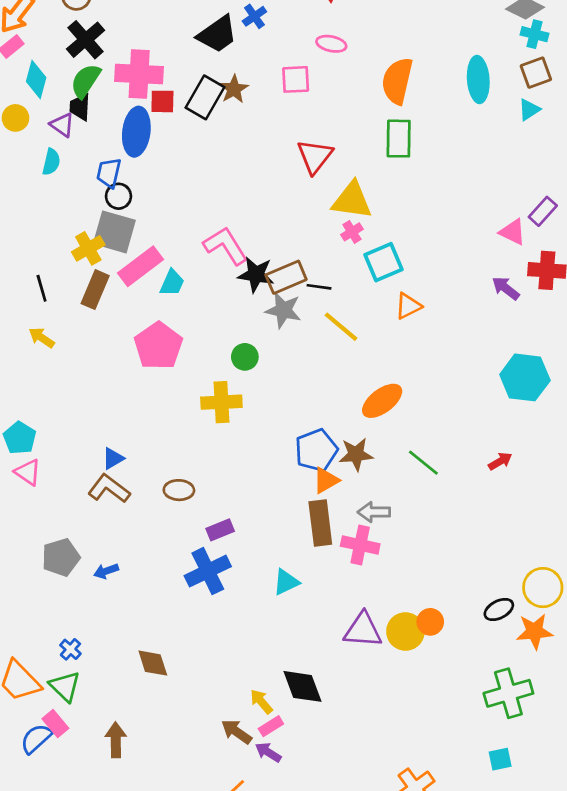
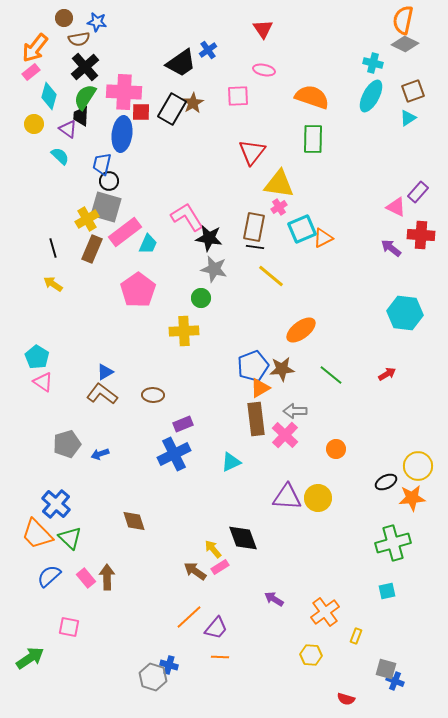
cyan cross: (535, 34) -> (373, 63), moved
cyan ellipse: (478, 79) -> (371, 96), turned 32
orange semicircle: (397, 81) -> (312, 97), turned 96
cyan semicircle: (51, 162) -> (60, 156), turned -60
brown rectangle: (286, 277) -> (254, 227), moved, turned -56
orange triangle: (408, 306) -> (323, 238), moved
gray star: (283, 310) -> (214, 269), moved
pink cross: (360, 545) -> (285, 435), turned 32
orange circle: (430, 622) -> (336, 449), moved
blue cross: (70, 649) -> (56, 504), moved, size x1.8
pink rectangle: (55, 723) -> (86, 578), moved
purple arrow: (268, 752) -> (274, 599), moved

